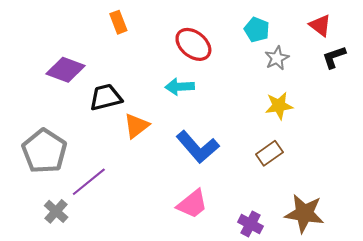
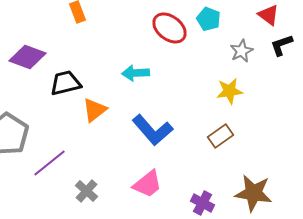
red ellipse: (193, 44) -> (170, 28), moved
gray star: (277, 58) -> (242, 51), moved
gray cross: (56, 211) -> (86, 191), moved

